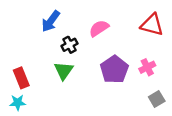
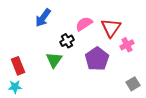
red triangle: (152, 25) -> (111, 28), moved, turned 50
black cross: (69, 45) -> (67, 41), moved
pink cross: (147, 67) -> (127, 45), moved

